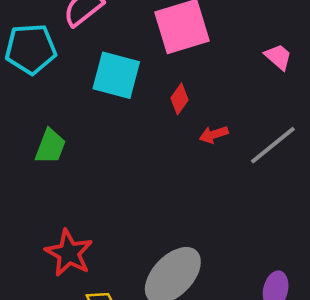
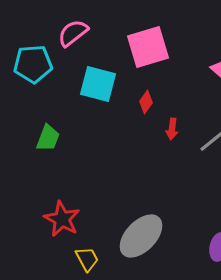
red arrow: (214, 135) -> (172, 129), turned -65

